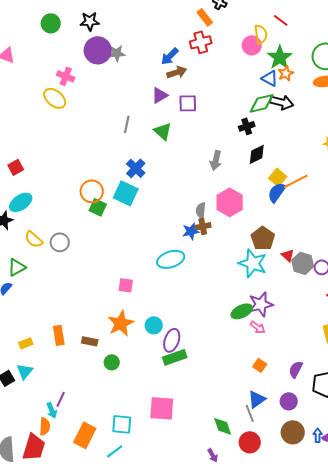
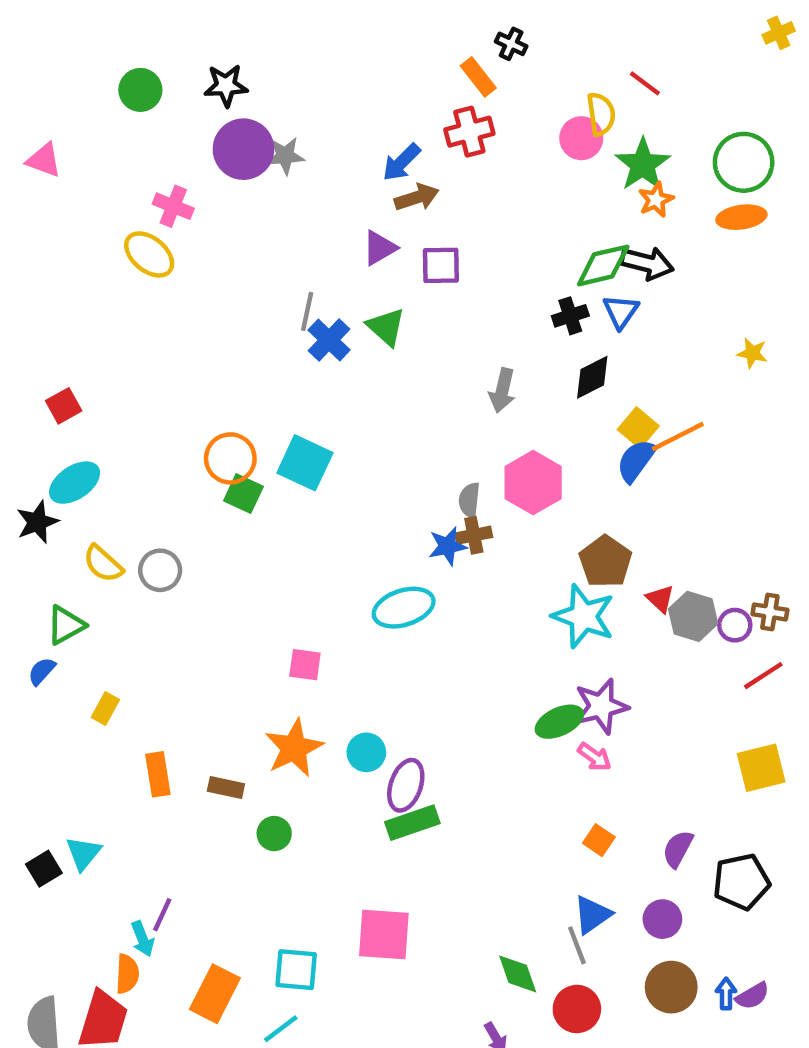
blue triangle: (270, 78) -> (621, 311), moved, turned 36
blue cross: (136, 168) -> (329, 340), moved
yellow rectangle: (26, 343) -> (105, 708), moved, turned -40

